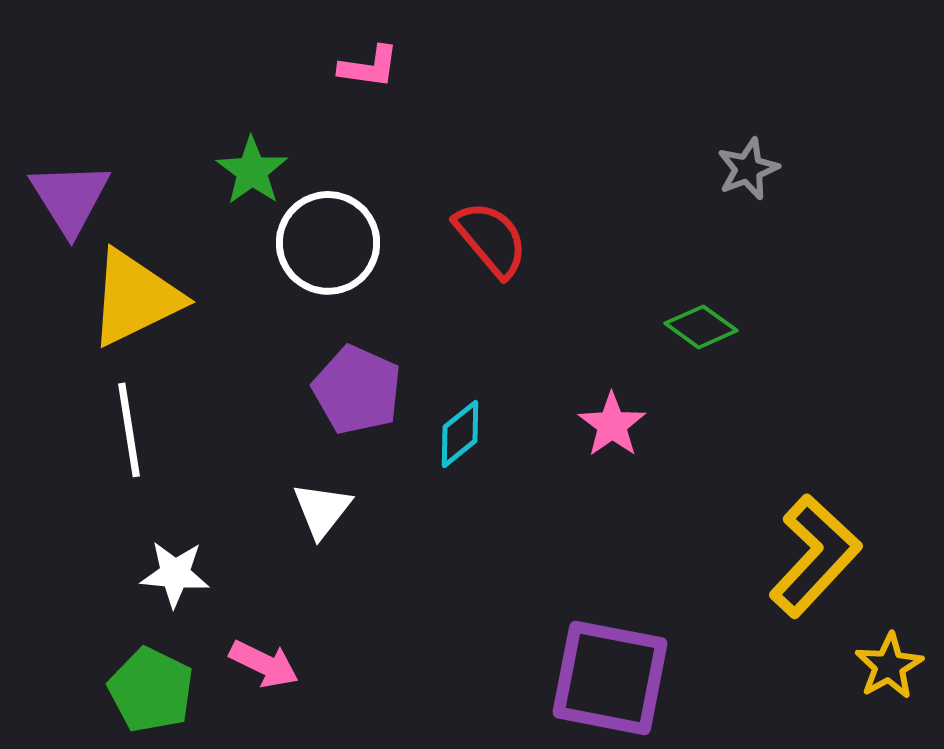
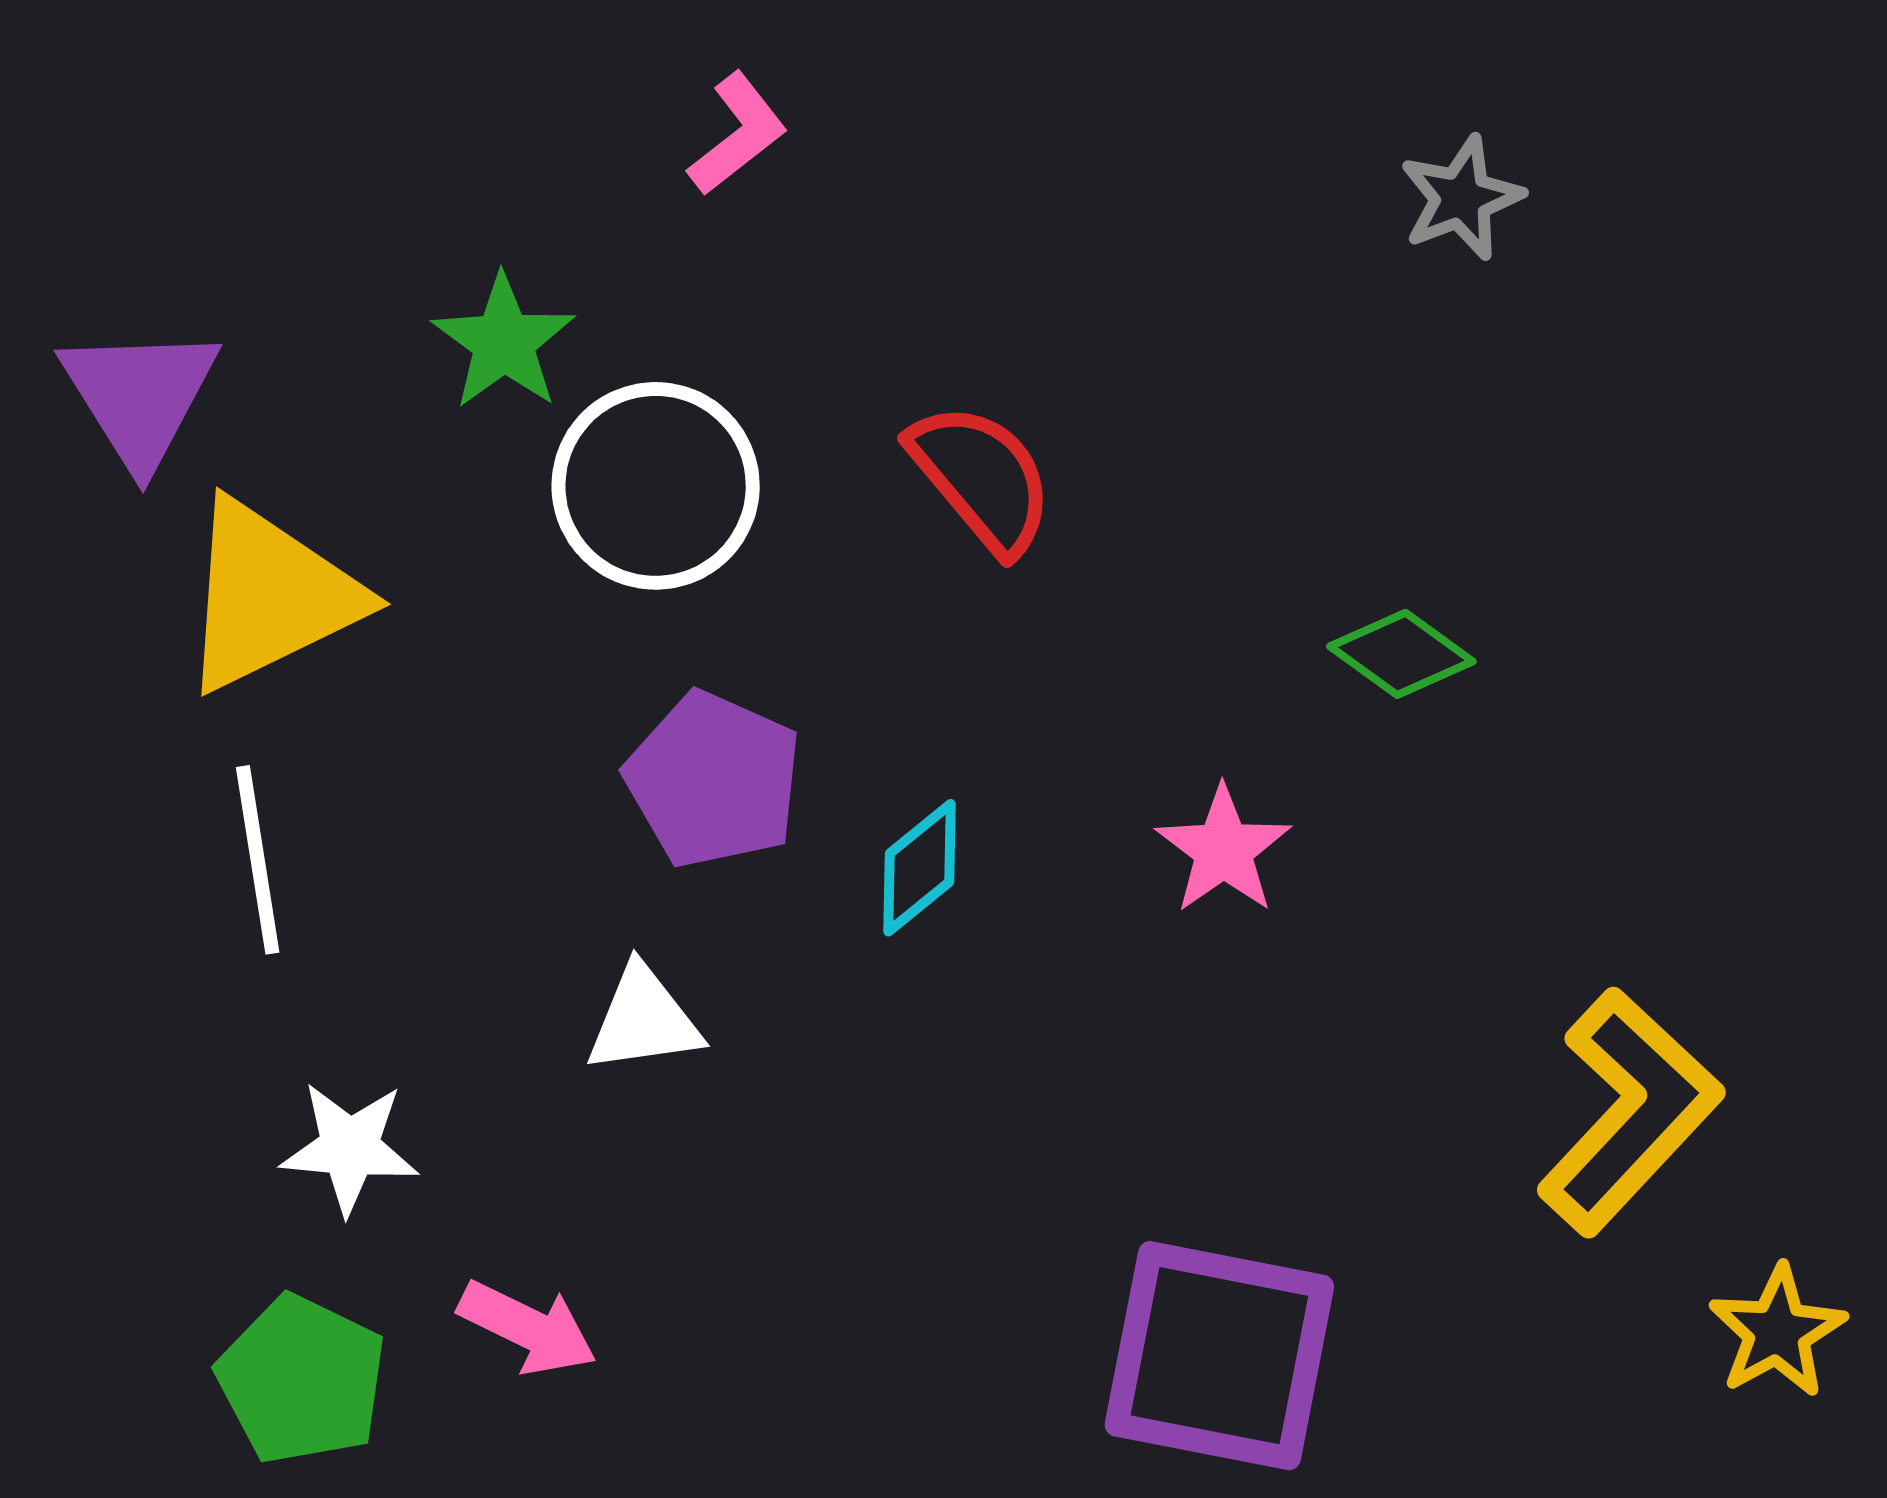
pink L-shape: (369, 67) -> (738, 134), turned -46
gray star: (748, 169) -> (1461, 198), moved
white triangle: (322, 510) -> (644, 1020), turned 44

